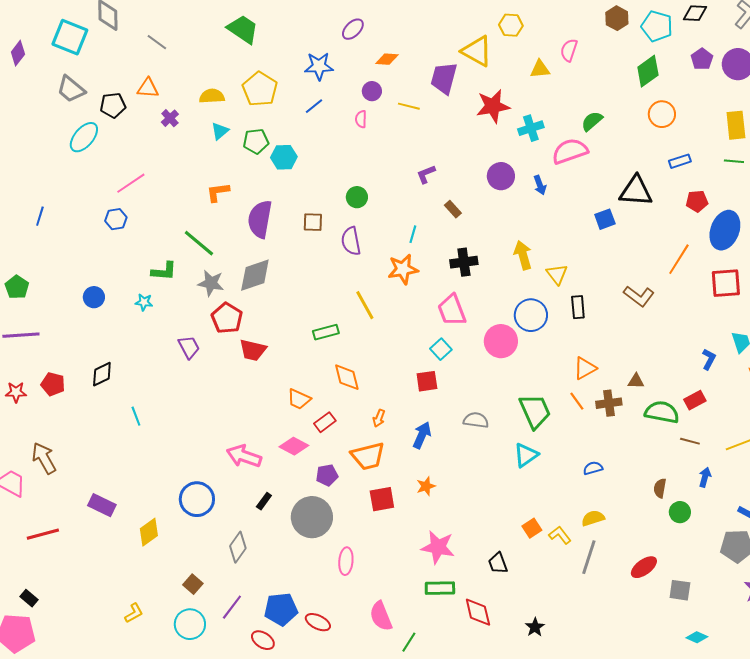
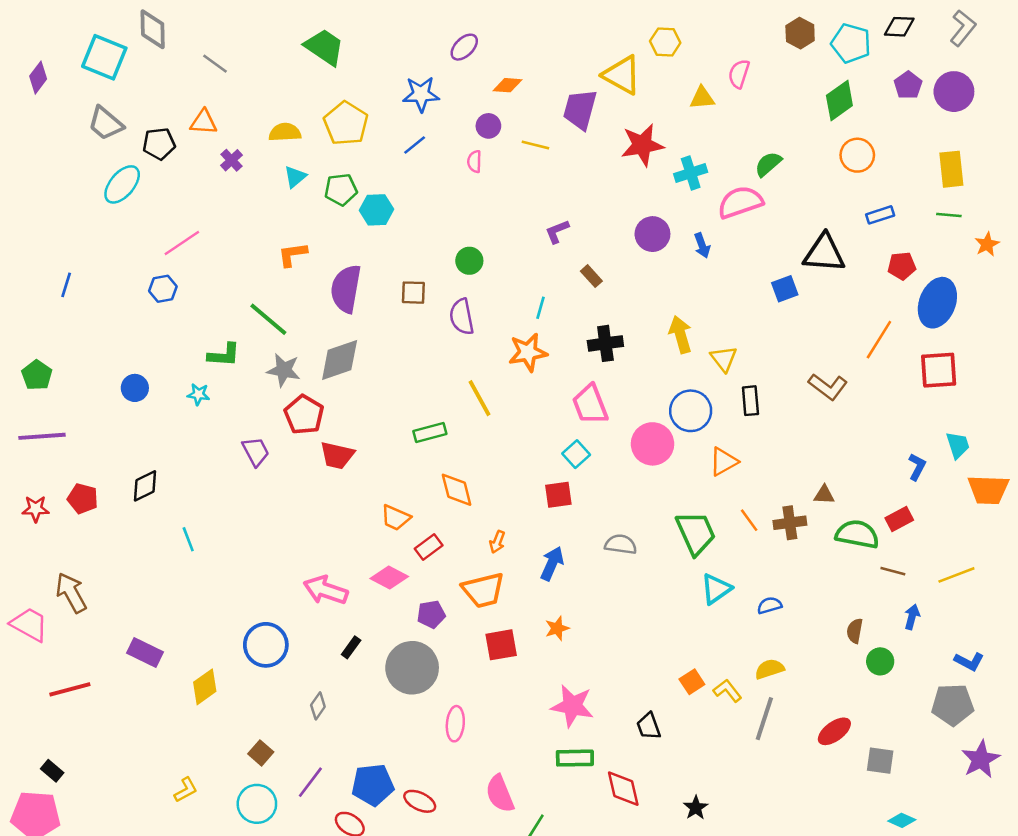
orange triangle: (585, 368) -> (724, 462), moved
cyan triangle: (526, 455) -> (716, 589), moved
gray diamond: (238, 547) -> (318, 706), size x0.7

